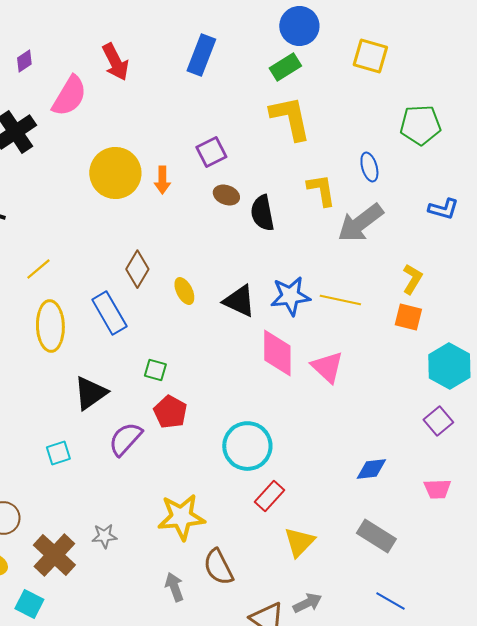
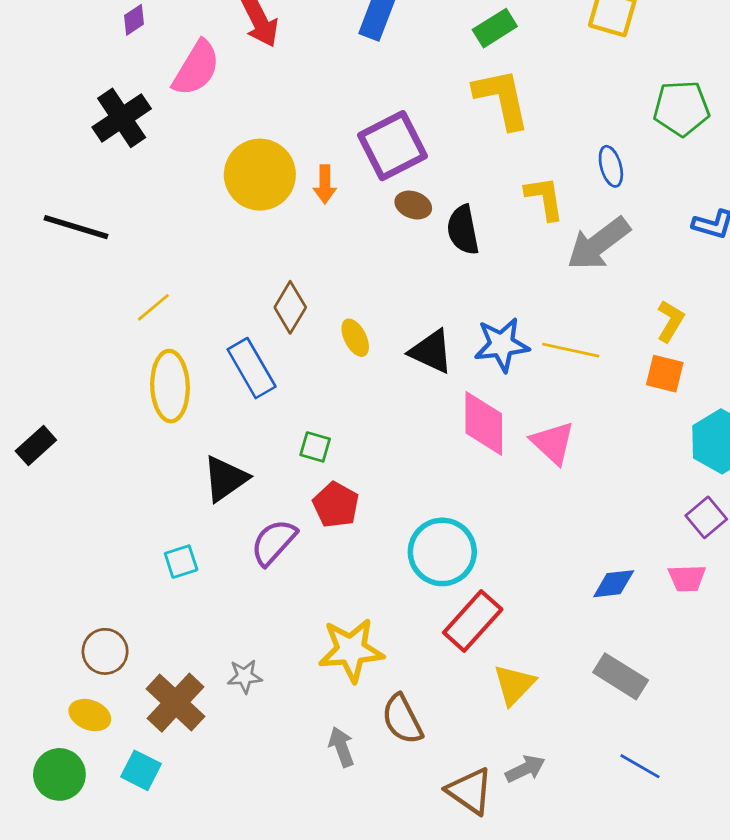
purple square: (211, 152) -> (393, 146), size x1.6
pink trapezoid: (437, 489) -> (687, 578), moved
red rectangle: (269, 496) -> (473, 621), size x1.4

